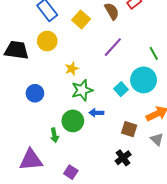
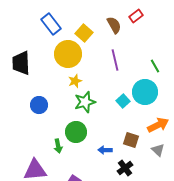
yellow circle: (47, 41) -> (68, 54), moved, size x1.4
purple line: (113, 47) -> (115, 60), turned -55
black trapezoid: (16, 50) -> (21, 63), turned -100
blue arrow: (96, 113) -> (105, 150), moved

